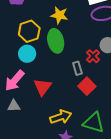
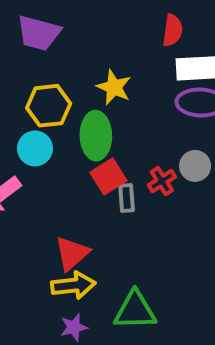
red square: (87, 86) -> (108, 177), moved
red triangle: (43, 87) -> (72, 253), moved
green triangle: (94, 123) -> (135, 310), turned -30

